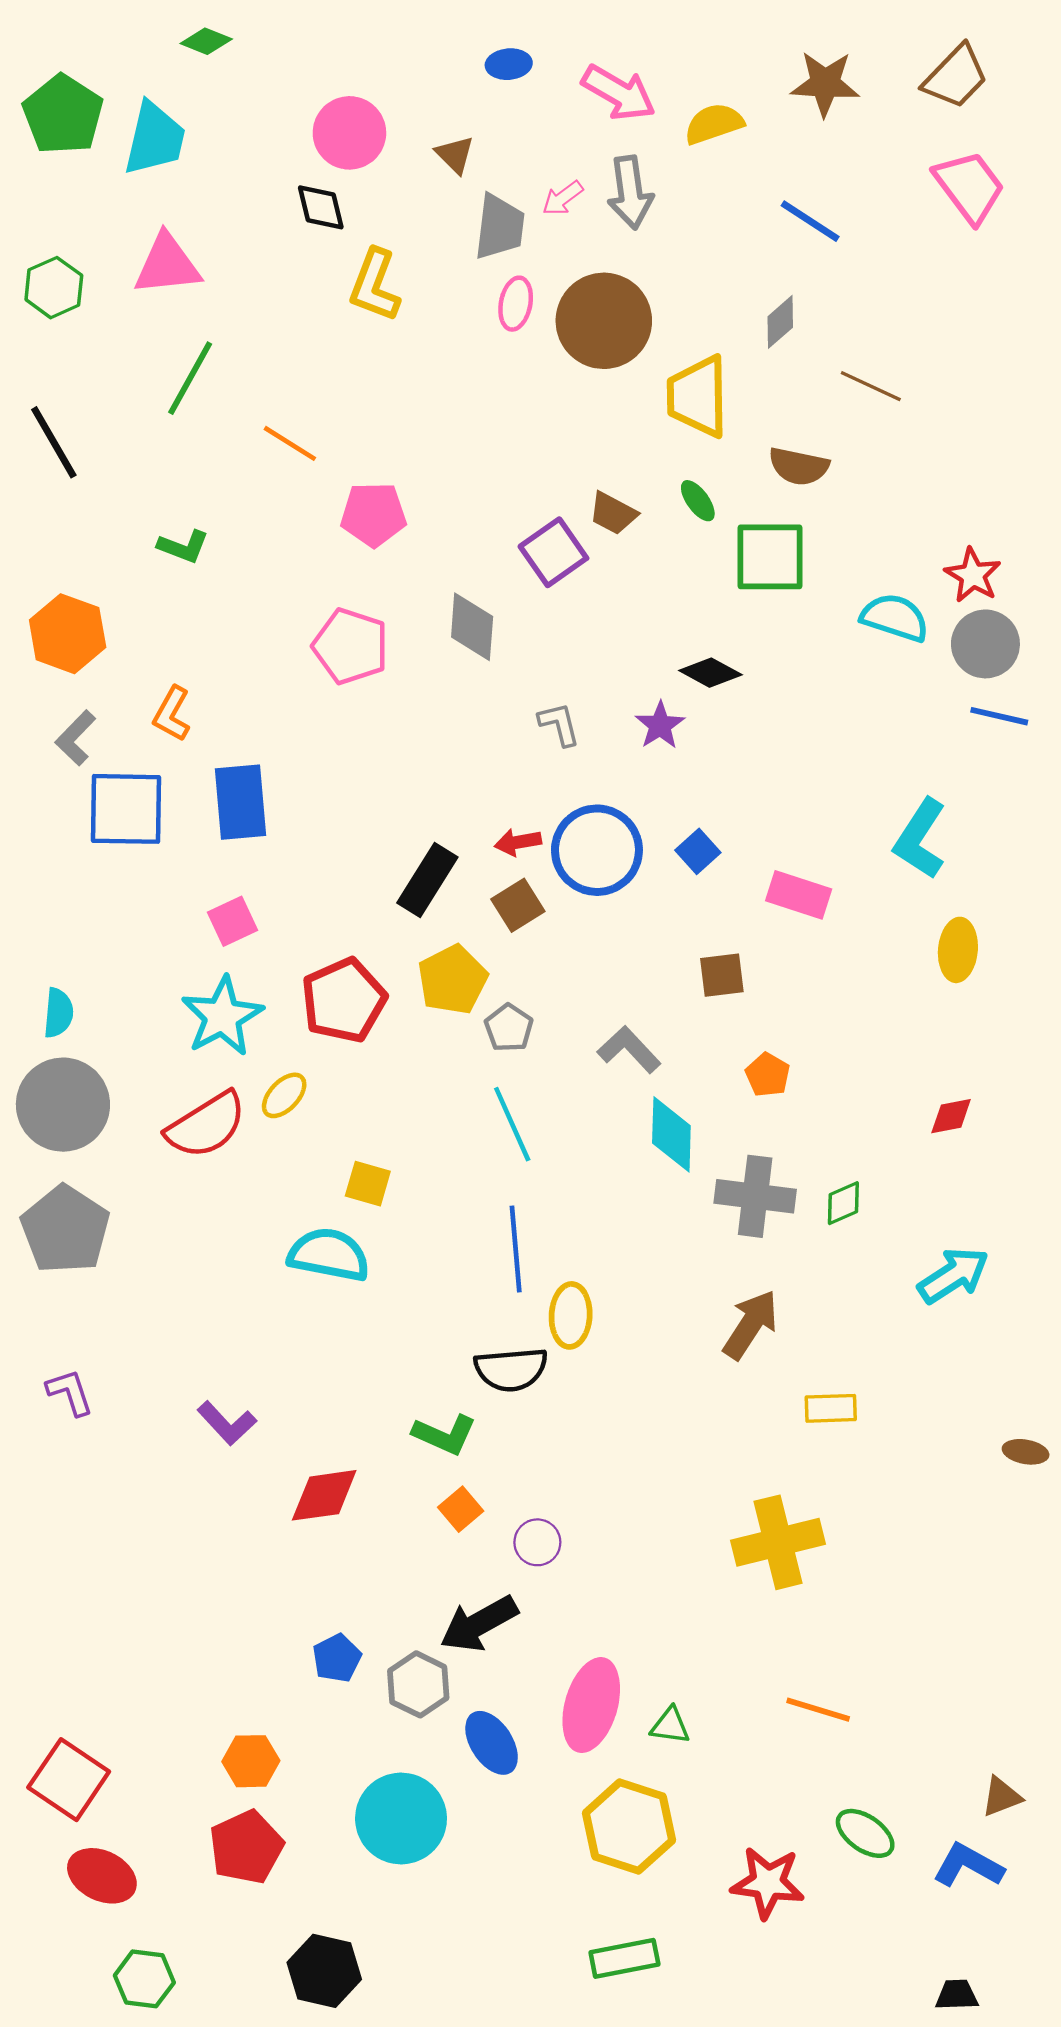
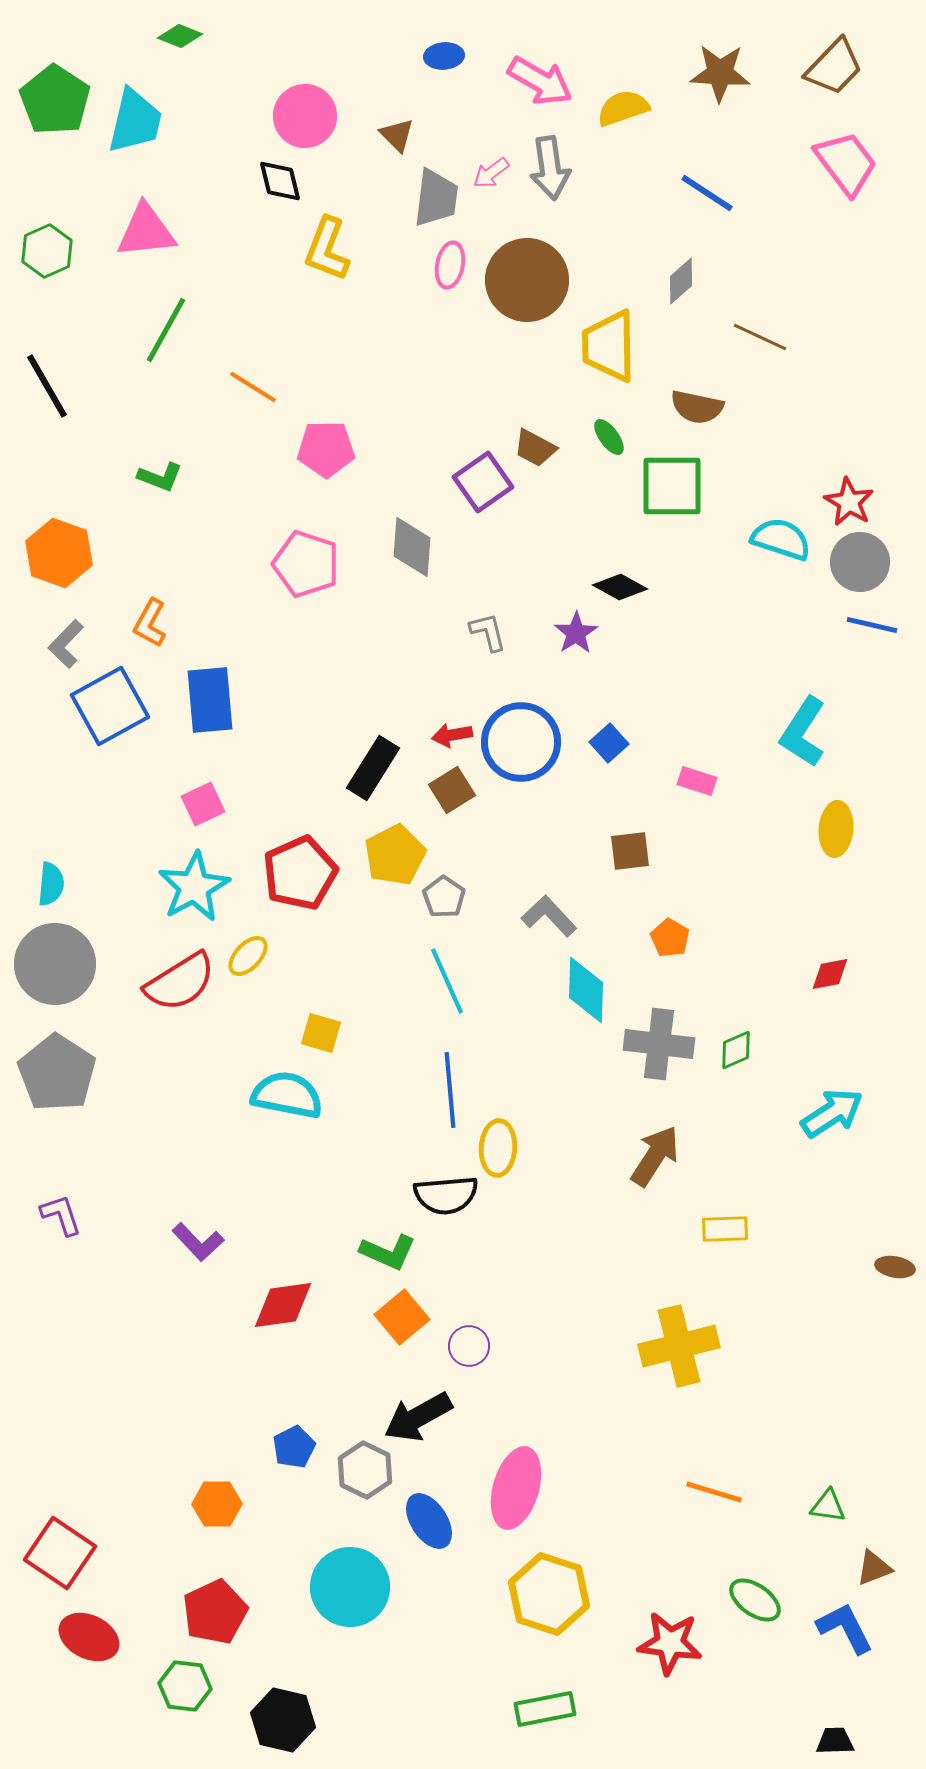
blue square: (126, 809) -> (110, 706), turned -30
pink rectangle: (799, 895) -> (697, 781), size x0.7
orange square: (461, 1509) -> (402, 1317), size x1.4
green triangle: (670, 1726) -> (828, 1506), moved
orange hexagon: (251, 1761) -> (217, 1504), moved
blue L-shape: (968, 1865) -> (845, 1628), turned 34
green hexagon: (144, 1979) -> (185, 1686), moved

